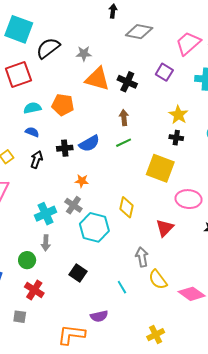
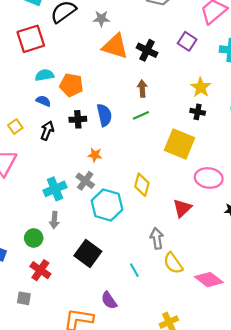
orange pentagon: (63, 105) -> (71, 85), moved
blue semicircle: (89, 143) -> (104, 115), turned -75
black square: (78, 273) -> (88, 253), size x1.4
purple semicircle: (99, 316) -> (109, 300), turned 66

